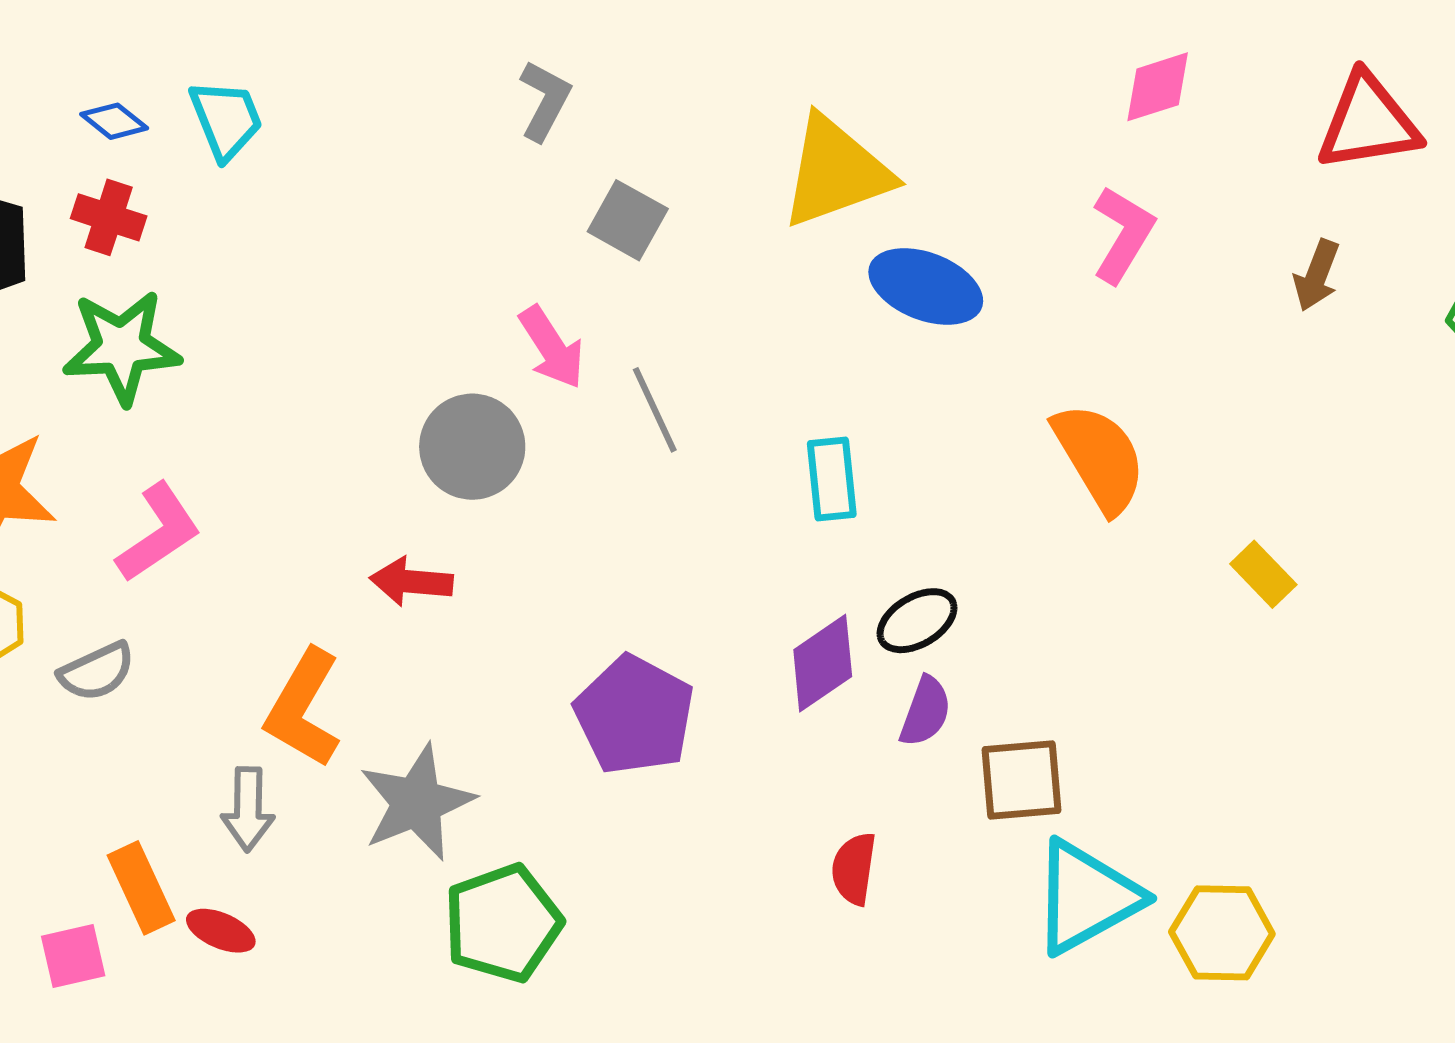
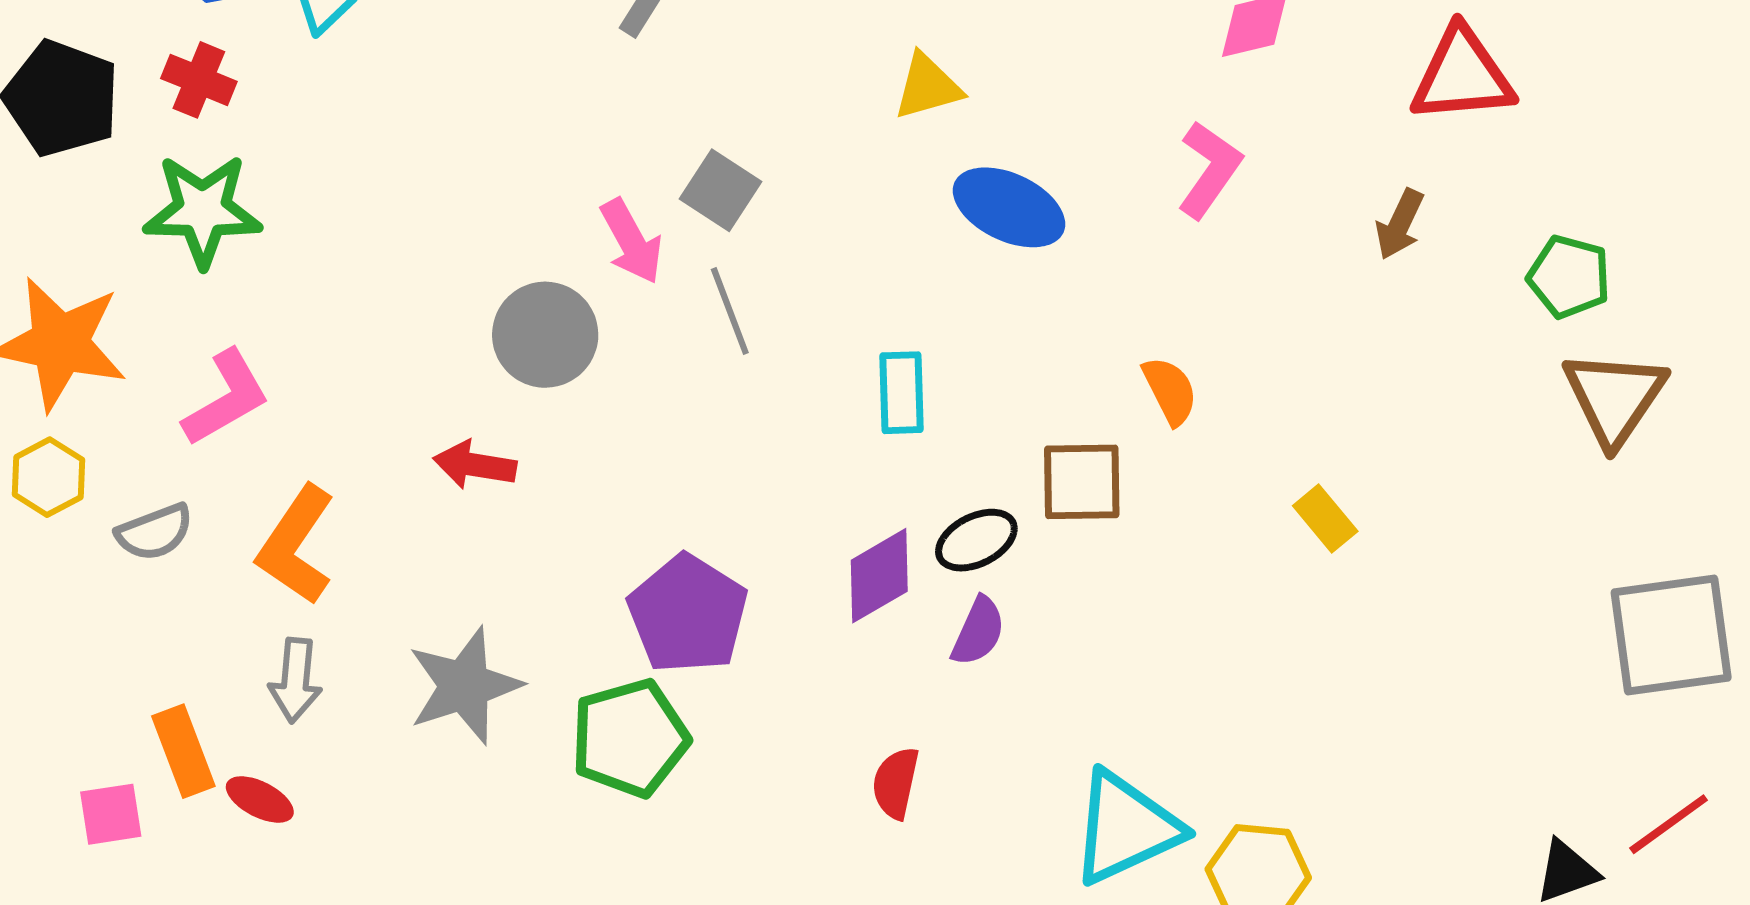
yellow triangle: (836, 172) -> (928, 87), size x0.6
gray square: (628, 220) -> (721, 190), moved
orange semicircle: (1099, 458) -> (1170, 391), size x0.6
orange L-shape: (303, 708) -> (296, 545), moved
brown square: (1022, 780) -> (1082, 482), moved
green pentagon: (503, 923) -> (630, 738), moved

